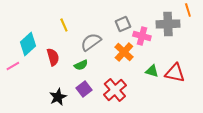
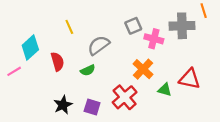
orange cross: (124, 52) -> (143, 69), moved
green triangle: (152, 71) -> (165, 90), moved
purple square: (84, 89) -> (92, 107), moved, turned -35

